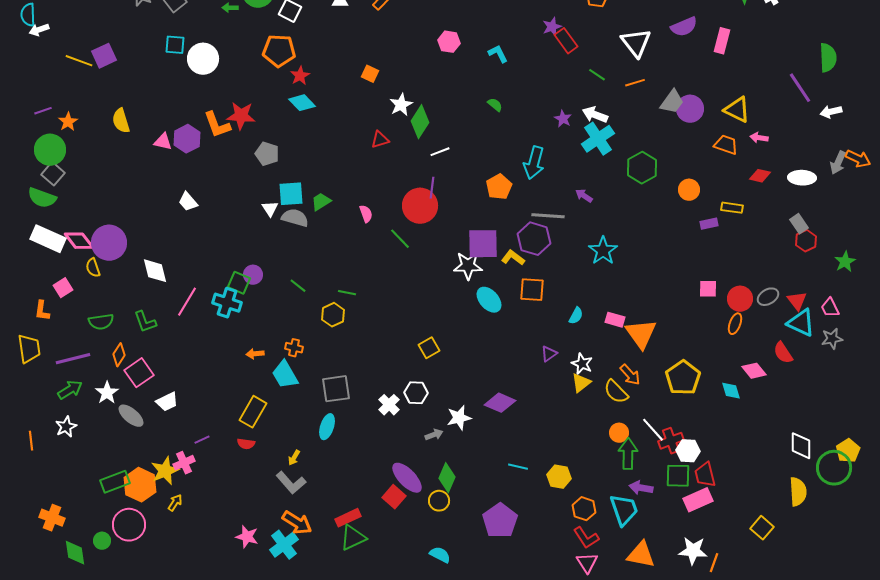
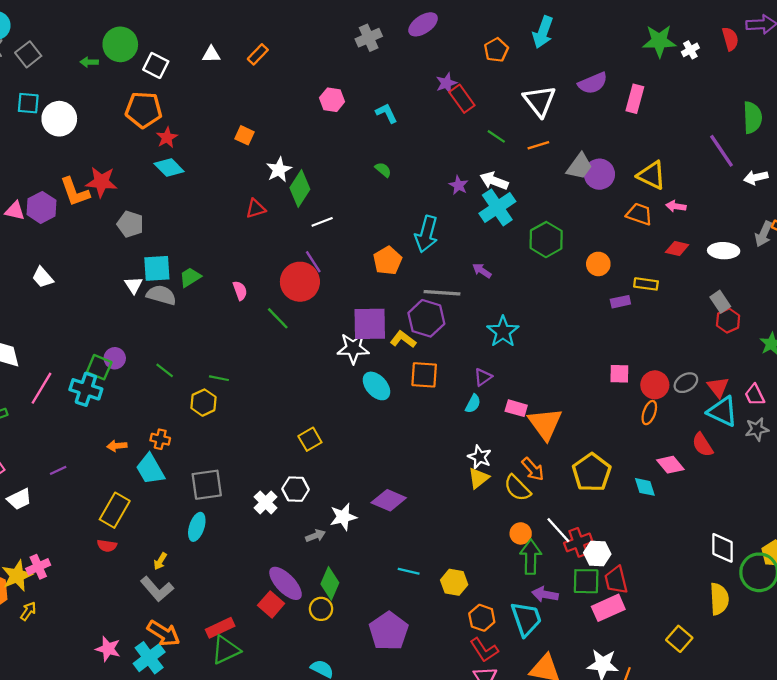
purple line: (432, 188) -> (313, 262), turned -40
purple triangle: (549, 354) -> (483, 377), moved
purple line: (202, 440) -> (58, 470), moved

